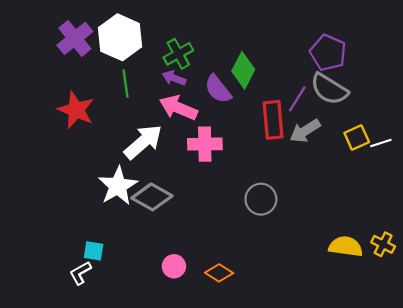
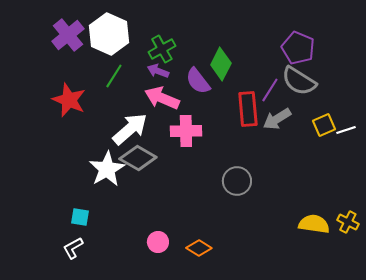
green line: (126, 84) -> (114, 76), turned 40
gray diamond: (152, 197) -> (138, 158), moved
cyan square: (94, 251) -> (80, 217), moved

